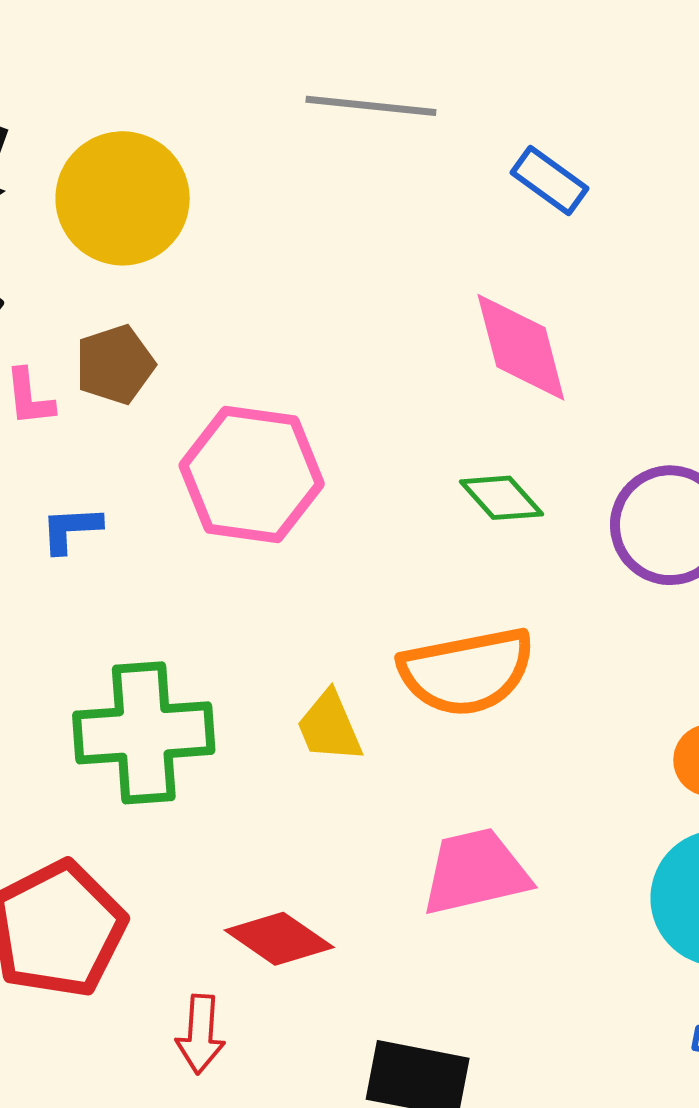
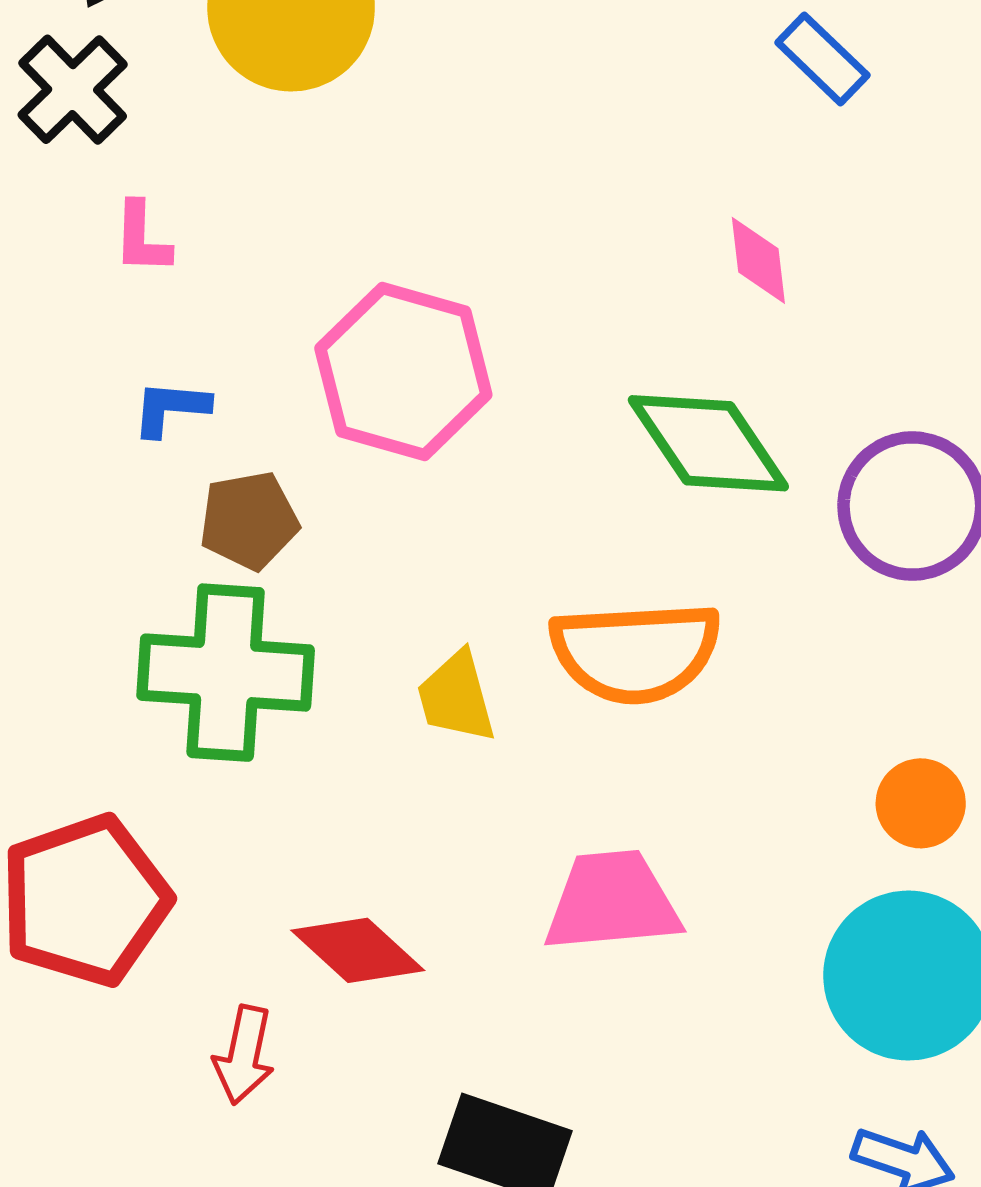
pink diamond: (521, 347) -> (758, 260), size x0.6
brown pentagon: (115, 365) -> (249, 520), moved
green diamond: (501, 498) -> (708, 443), size x1.6

